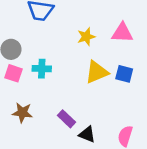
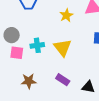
yellow triangle: (97, 72) -> (63, 48), moved, turned -36
black triangle: (87, 134) -> (88, 87), moved

